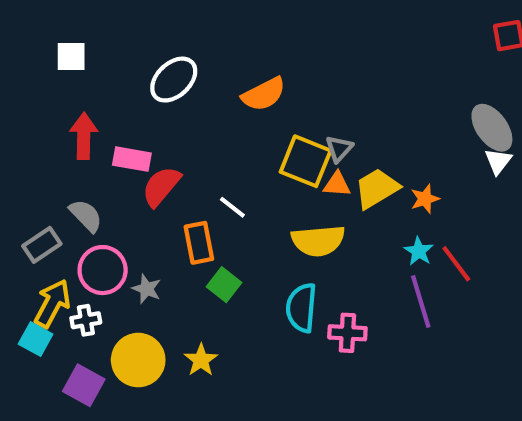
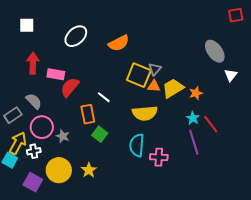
gray ellipse: (492, 128) -> (215, 51), moved

